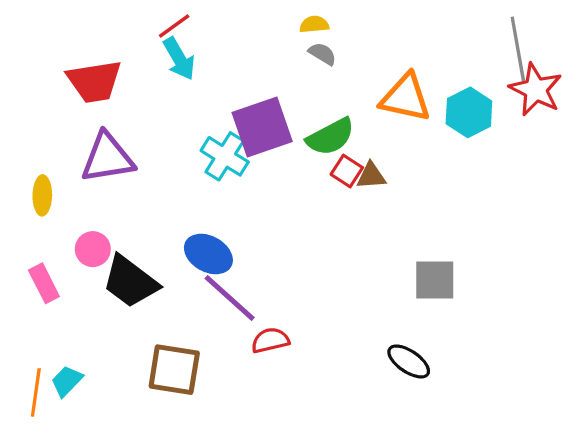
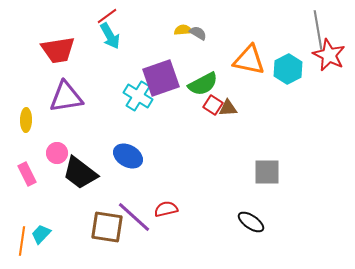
yellow semicircle: (314, 24) -> (183, 30), moved
purple line: (230, 298) -> (134, 217), moved

